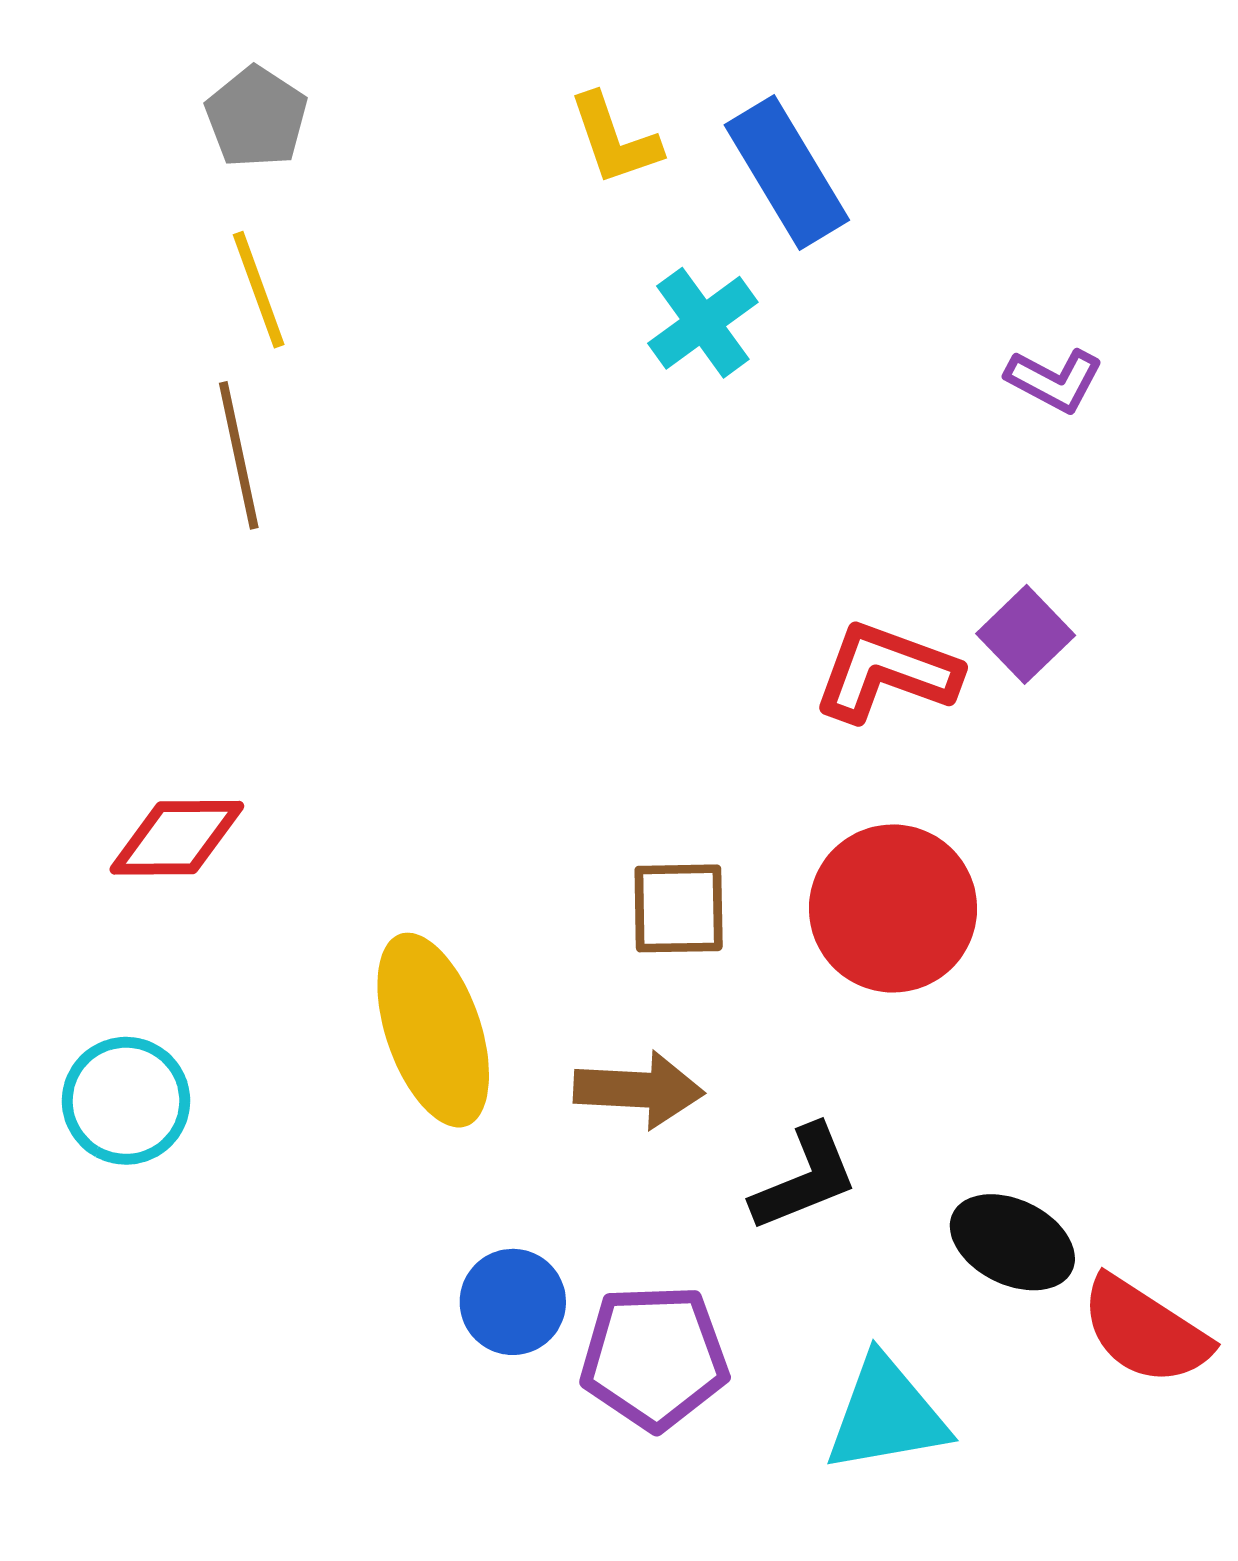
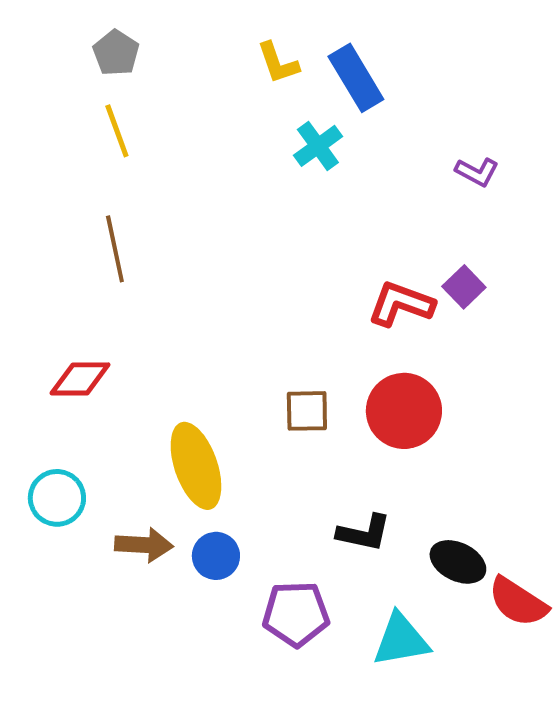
brown line: (239, 455) -> (115, 249), moved
brown arrow: (639, 1090) -> (144, 545), moved
black L-shape: (805, 1178) -> (364, 533), turned 34
blue circle: (513, 1302) -> (216, 556), moved

